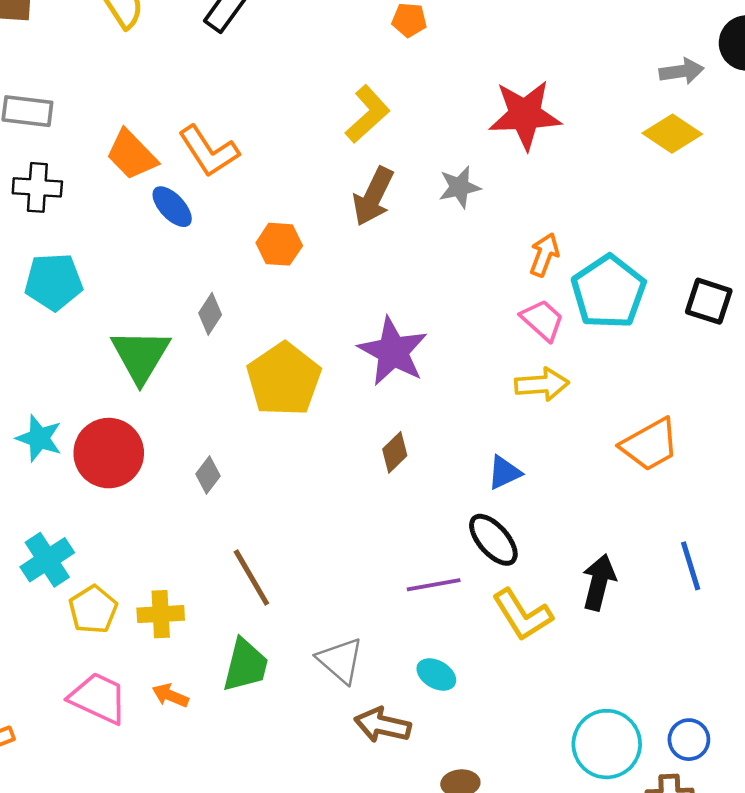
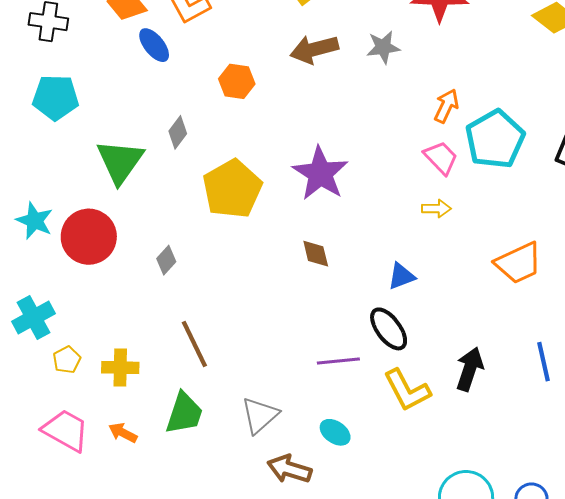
brown arrow: (373, 196) -> (314, 49), turned 45
yellow arrow: (542, 384) -> (436, 209), size x0.7
brown diamond: (395, 452) -> (316, 254), turned -64
yellow pentagon: (93, 610) -> (67, 360), size x0.7
gray triangle: (340, 660) -> (260, 415), turned 33

